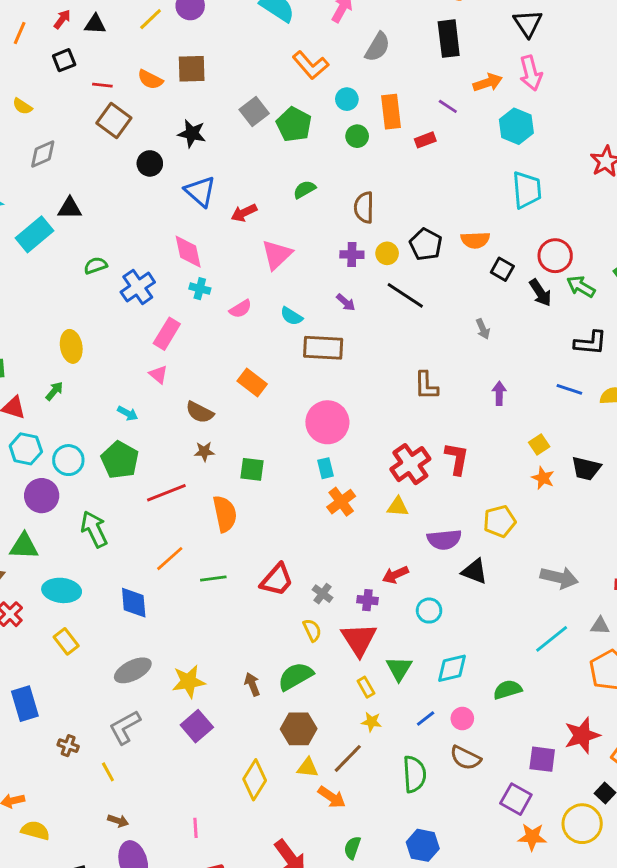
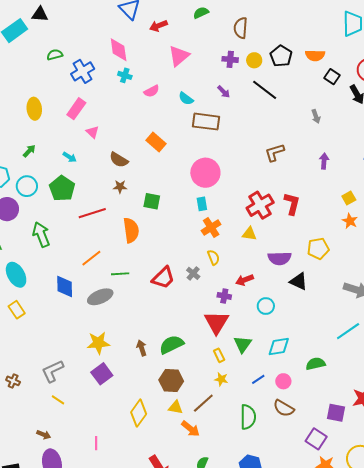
pink rectangle: (167, 334) -> (76, 109), moved
brown L-shape: (426, 386) -> (275, 152), turned 70
green arrow: (54, 391) -> (29, 151), moved
cyan ellipse: (62, 590) -> (16, 275), turned 50
gray cross: (323, 594) -> (193, 273), moved
yellow semicircle: (312, 630) -> (213, 257), moved
gray ellipse: (133, 670) -> (100, 297), moved
yellow line: (108, 772) -> (58, 400), moved, turned -32

